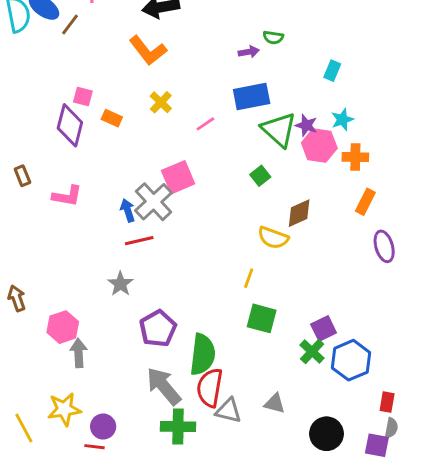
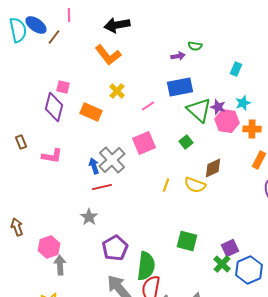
orange rectangle: (112, 118) -> (91, 112), moved, size x1.5
pink square: (178, 177) -> (144, 143), moved
yellow line: (249, 278) -> (166, 185), moved

